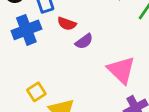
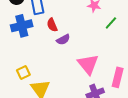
red semicircle: (67, 24) -> (52, 25), turned 40

